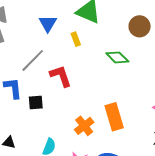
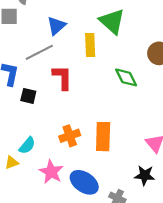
blue triangle: (48, 23) -> (56, 26), moved
yellow rectangle: (76, 39) -> (90, 45), size x1.5

